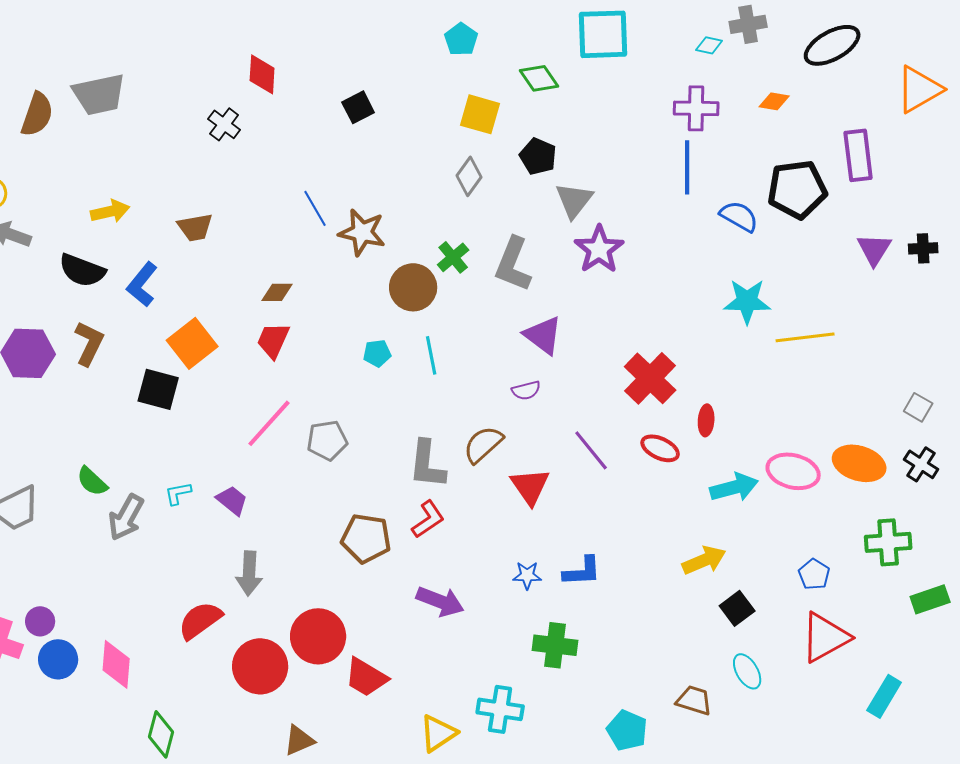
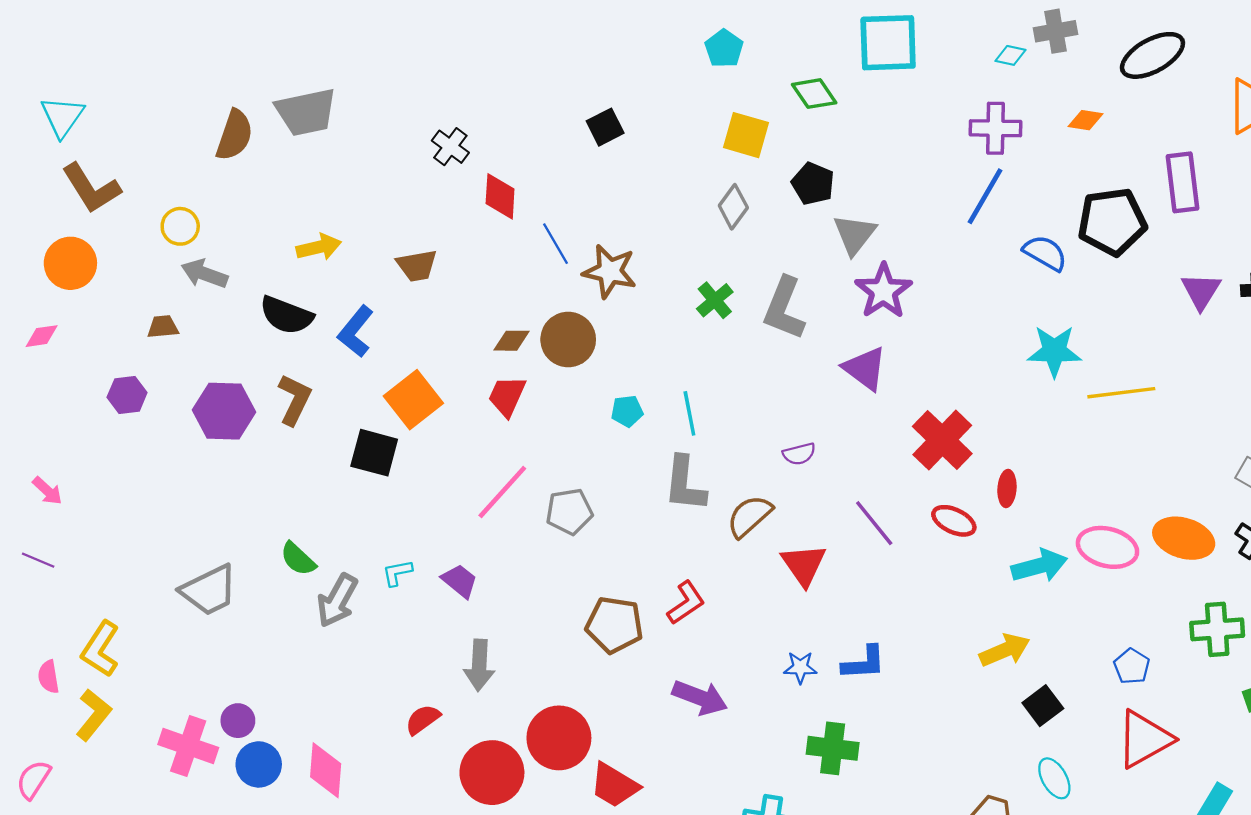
red diamond: (262, 74) -> (500, 196), moved
blue line: (687, 167) -> (985, 196), turned 30
brown circle: (413, 287) -> (568, 340), moved
purple triangle: (543, 335) -> (865, 368), moved
gray L-shape: (427, 464) -> (685, 484), moved
red semicircle: (200, 620) -> (423, 719), size x0.7

